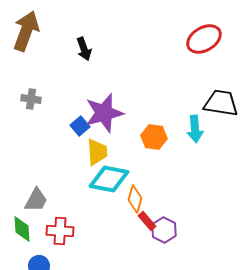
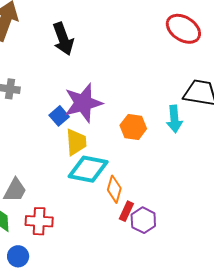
red ellipse: (204, 39) -> (183, 29), turned 64
black arrow: (84, 49) -> (63, 39), size x1.4
red rectangle: (147, 221) -> (126, 211), turned 66

